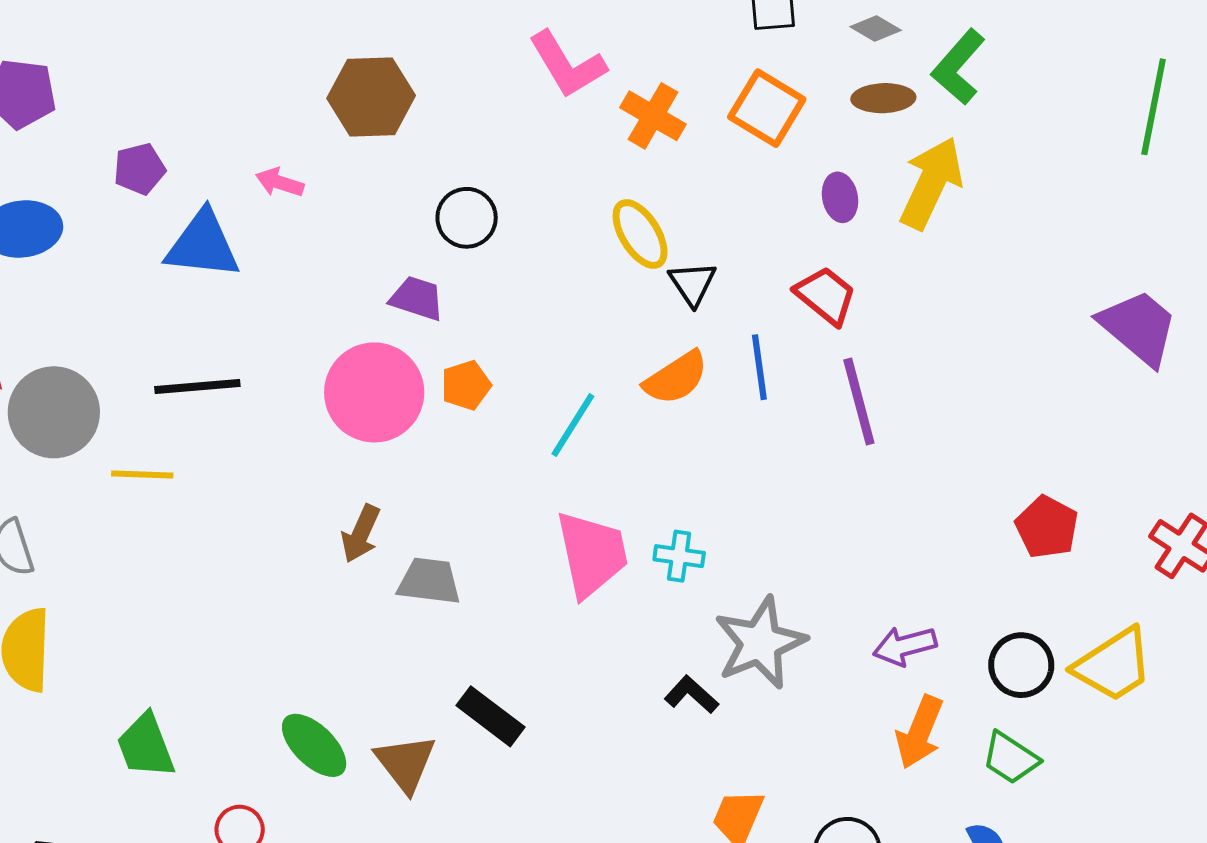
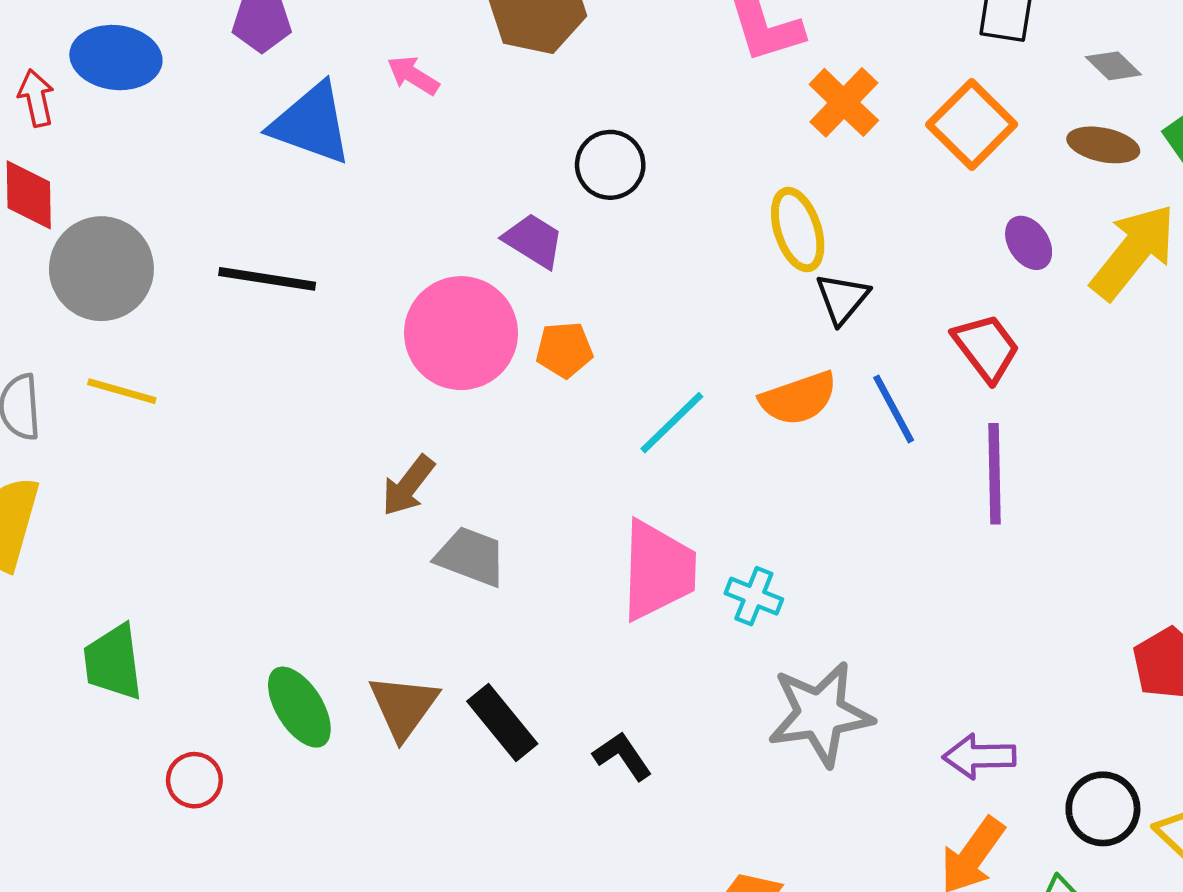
purple ellipse: (840, 197) -> (1029, 243), turned -36
blue line: (759, 367) -> (894, 409), turned -34
yellow line: (142, 474) -> (122, 391), moved
black L-shape: (691, 695) -> (622, 756), moved
brown triangle: (405, 763) -> (403, 707), moved

